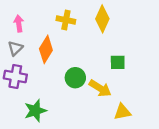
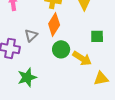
gray triangle: (15, 48) -> (31, 35), moved
orange diamond: (46, 49) -> (54, 24), moved

